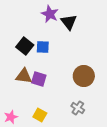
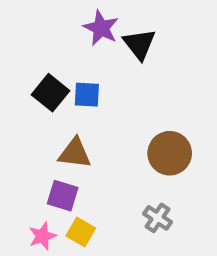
brown triangle: (24, 76) -> (75, 153), moved
purple square: (39, 79) -> (63, 196), moved
pink star: (11, 117) -> (42, 236), moved

